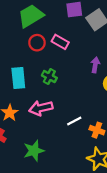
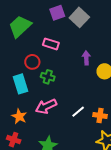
red circle: (37, 43) -> (32, 62), moved

